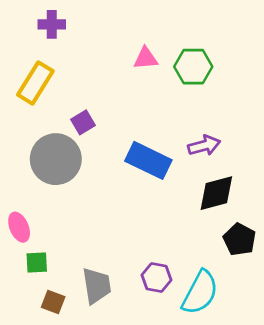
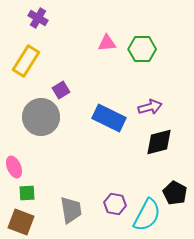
purple cross: (52, 24) -> (38, 18), turned 30
black pentagon: (240, 239) -> (175, 193), moved
brown square: (53, 302) -> (21, 222), moved, size x1.5

